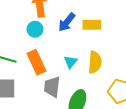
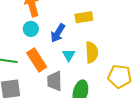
blue arrow: (67, 22) -> (58, 33), moved

